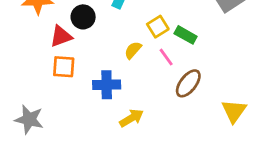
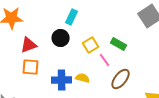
black circle: (83, 17) -> (61, 38), moved
yellow square: (158, 27) -> (91, 45), moved
yellow semicircle: (133, 50) -> (83, 78), moved, turned 64

